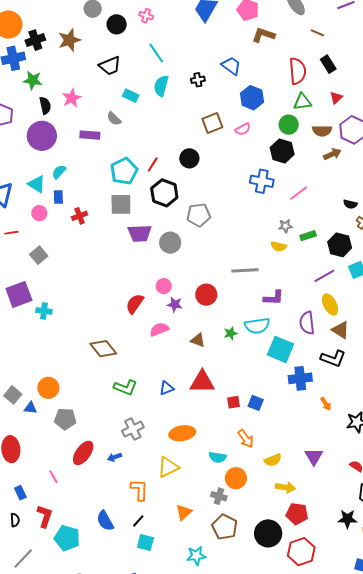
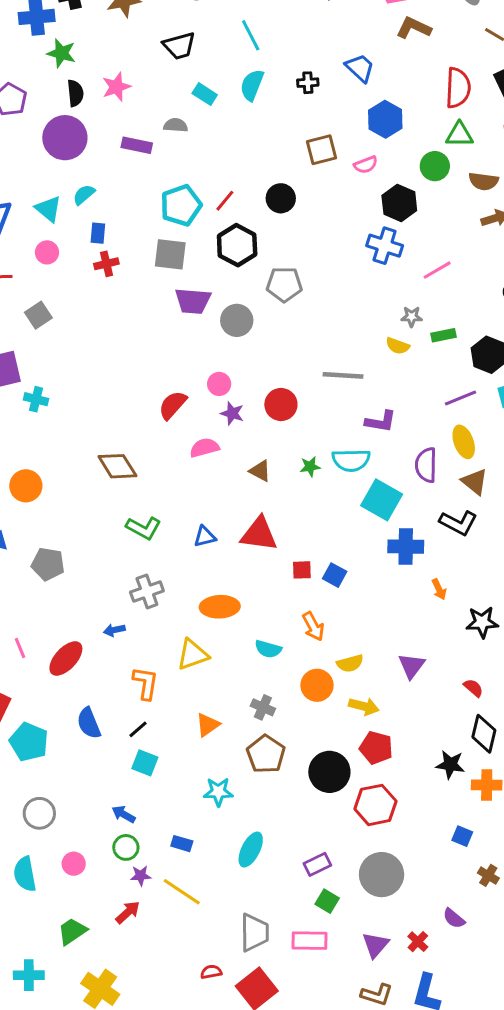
gray semicircle: (114, 119) -> (176, 125), turned 133
black hexagon: (282, 151) -> (399, 203), moved
blue rectangle: (58, 197) -> (98, 233), moved
orange circle: (48, 388) -> (26, 486), moved
red ellipse: (83, 453) -> (66, 658), moved
orange circle: (236, 478) -> (317, 685), moved

